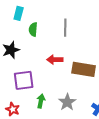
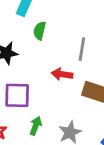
gray line: (65, 28) -> (82, 49), moved

